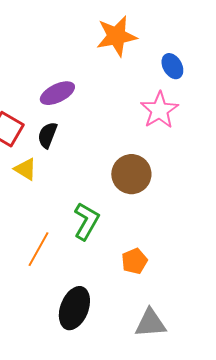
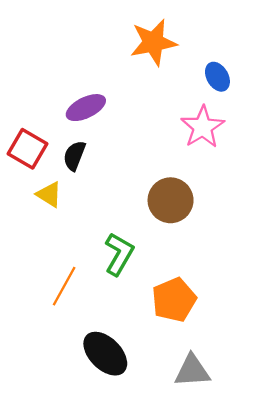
orange pentagon: (134, 261) -> (174, 300), size x1.5
black ellipse: (74, 308) -> (105, 354), turned -66

